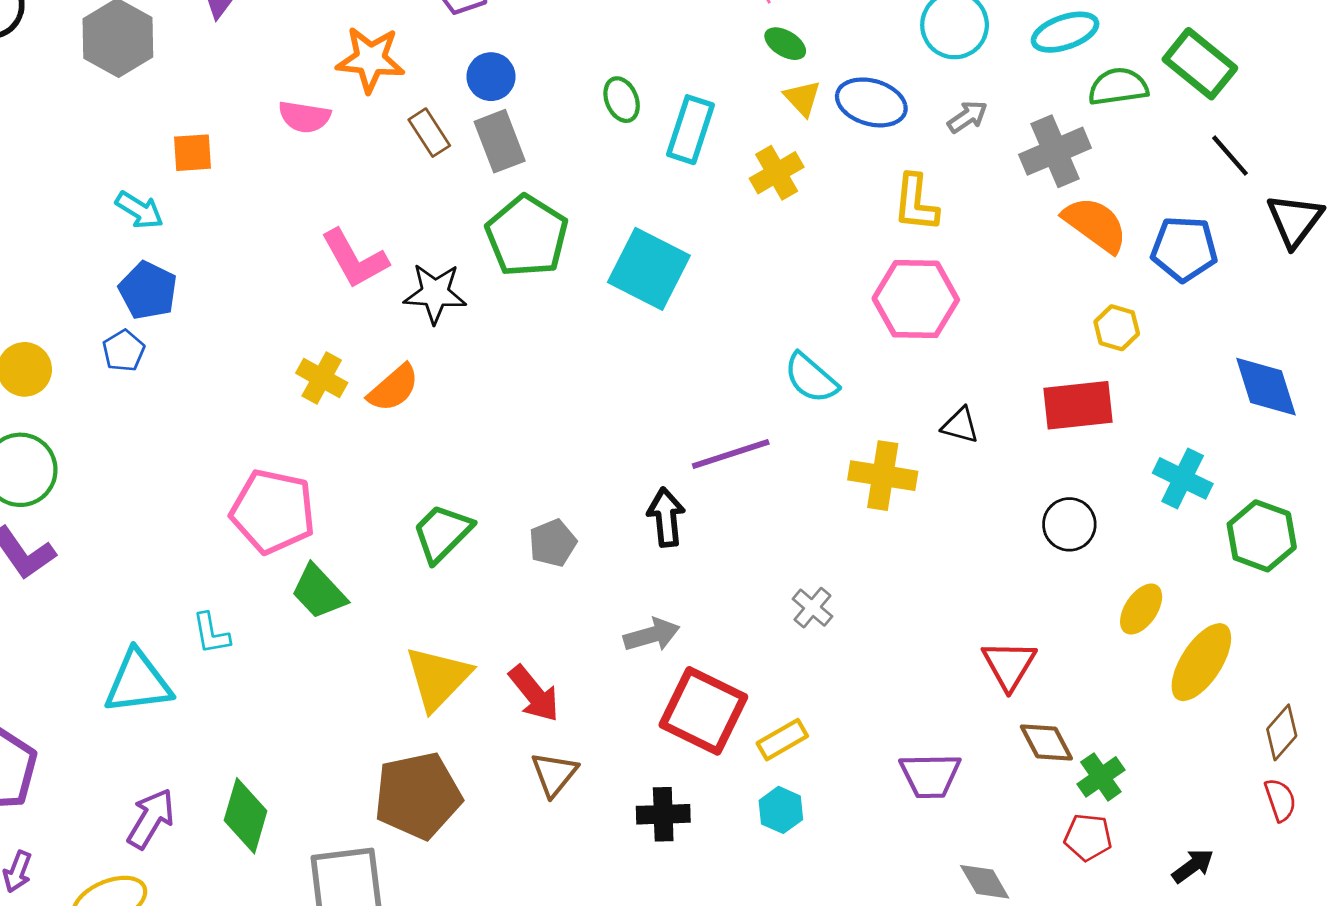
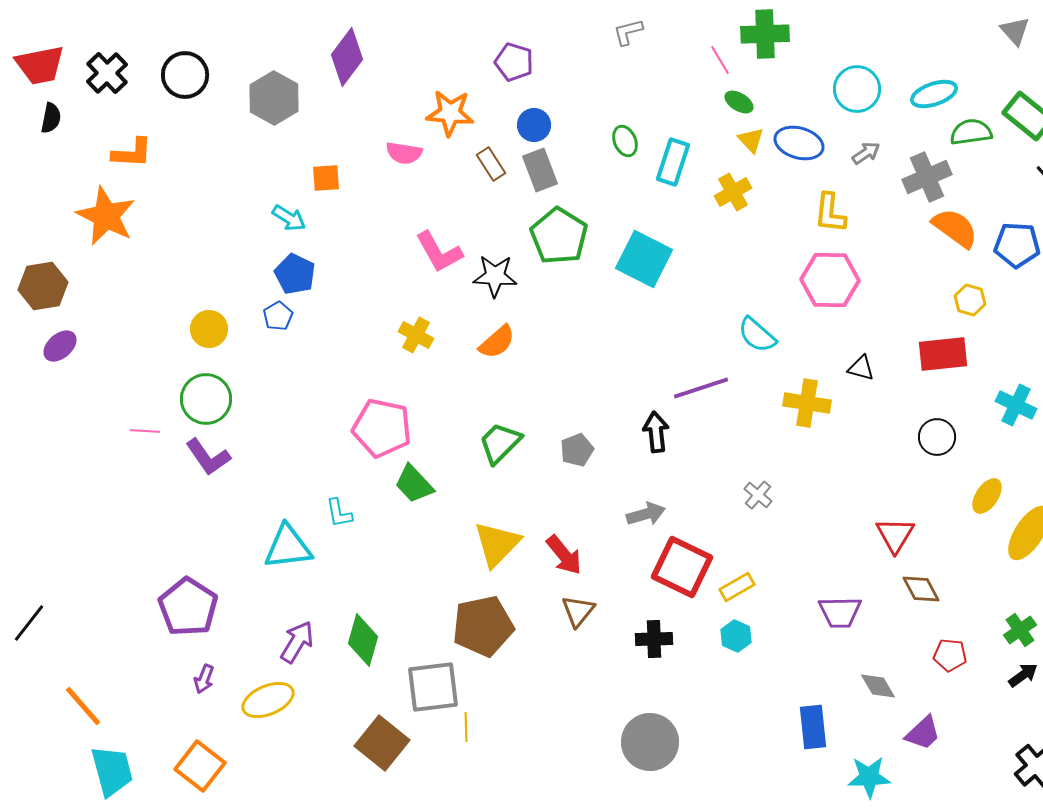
orange semicircle: (393, 388) -> (497, 342), moved
green cross: (1101, 777) -> (1020, 630), moved

